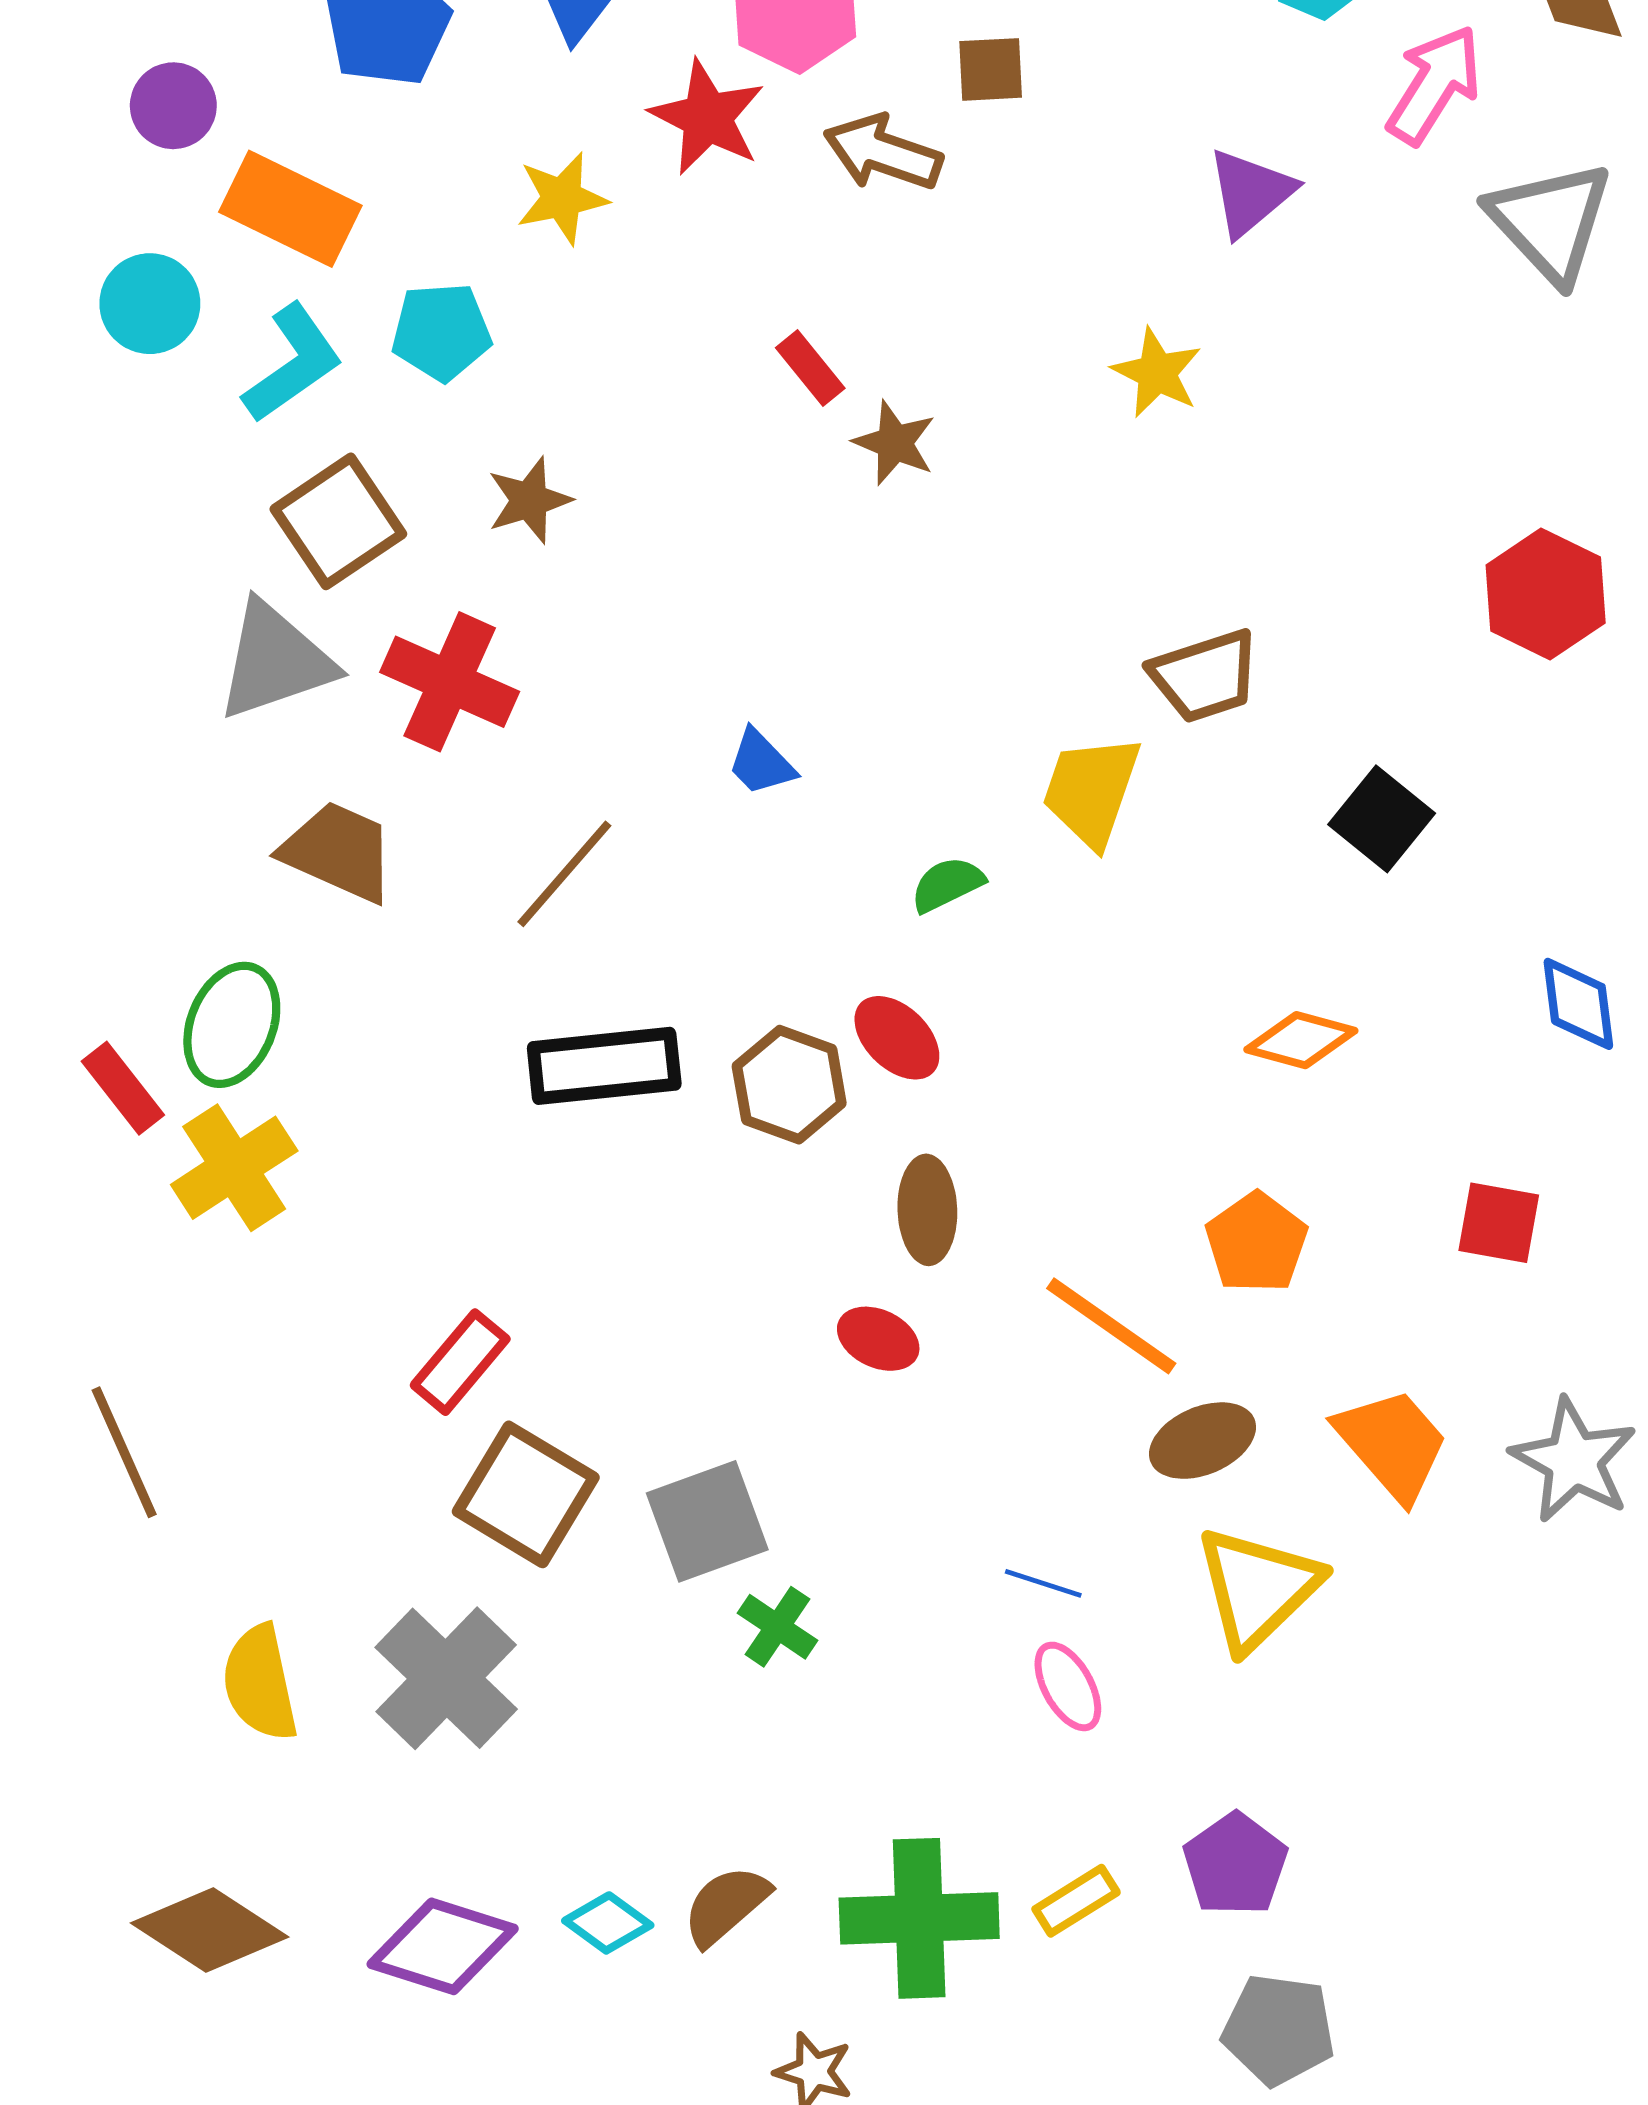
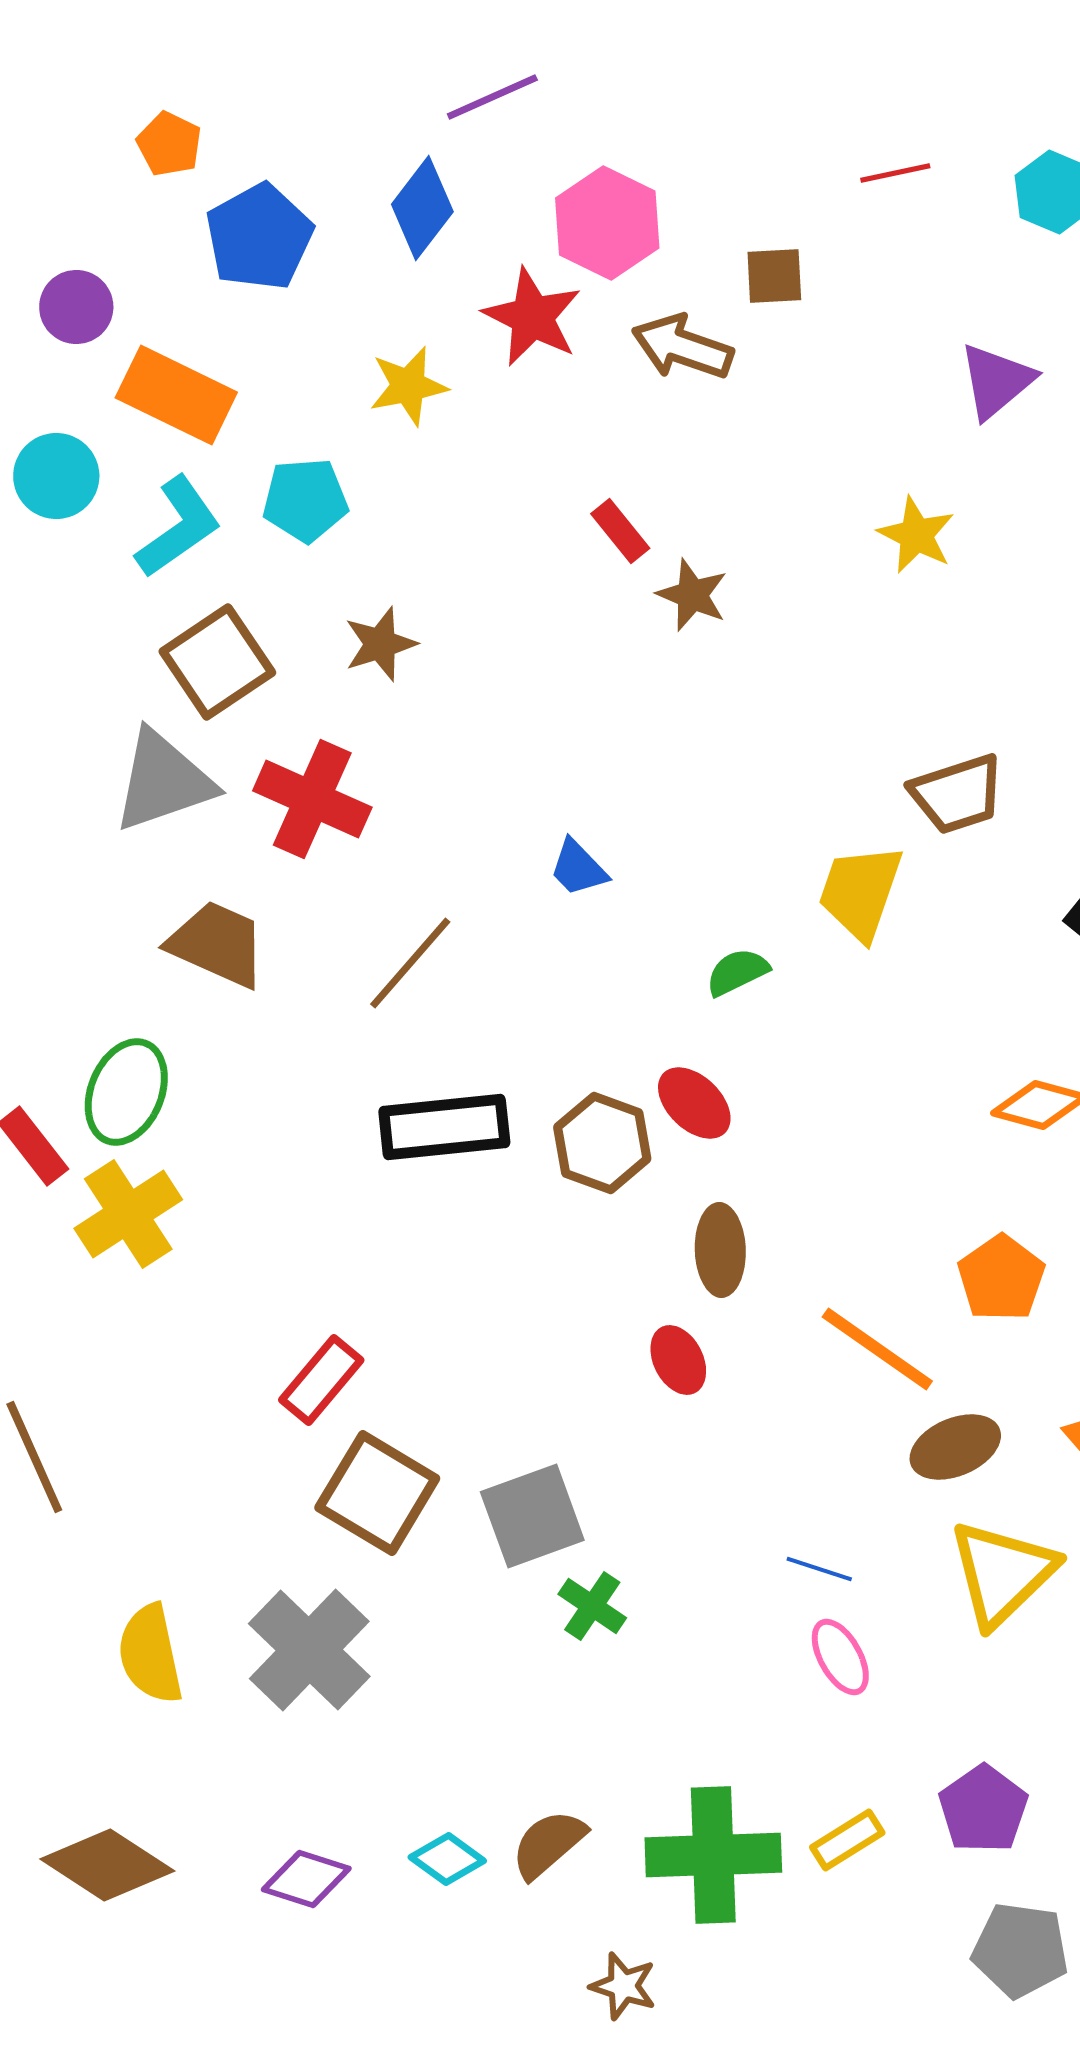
red ellipse: (878, 1339) -> (678, 1360), turned 38
purple diamond: (443, 1946) -> (306, 1879), size x0.7

